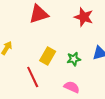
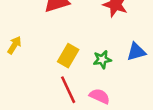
red line: (33, 77) -> (68, 90), moved

